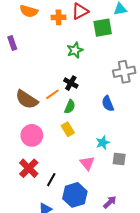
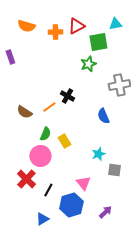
green star: (75, 50) -> (88, 64), moved
brown semicircle: (27, 99) -> (24, 112), size x0.7
green semicircle: (70, 107) -> (45, 134), moved
pink circle: (32, 135) -> (40, 156), moved
pink triangle: (87, 163) -> (83, 183), moved

